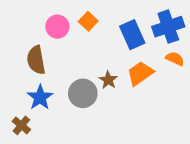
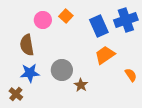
orange semicircle: (175, 59) -> (131, 75), moved, turned 32
brown star: (108, 80) -> (81, 85), moved
blue star: (40, 97) -> (30, 73), turned 30

